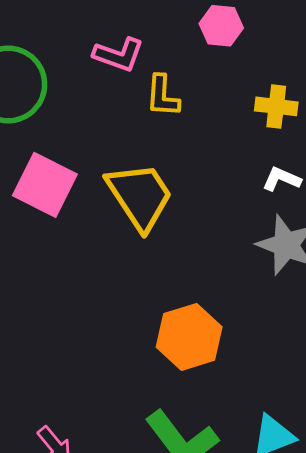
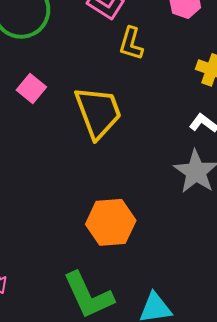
pink square: (45, 185) -> (31, 89), size x0.6

